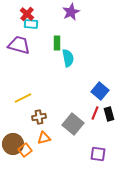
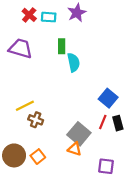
cyan rectangle: (31, 24) -> (49, 17), moved
brown cross: (39, 117) -> (36, 120), moved, turned 32
orange triangle: (44, 138) -> (75, 149), moved, turned 32
orange square: (25, 150) -> (38, 157), moved

